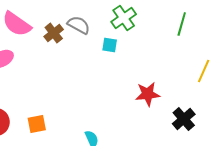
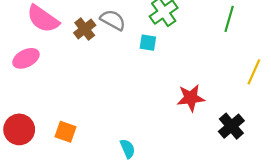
orange square: (37, 124) -> (65, 132), turned 30

